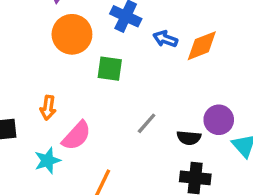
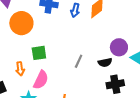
blue arrow: (165, 39) -> (75, 10), turned -80
green square: (110, 69) -> (39, 53), moved

